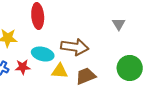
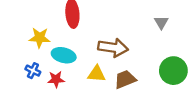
cyan ellipse: (43, 54) -> (64, 55), moved
red star: (23, 67) -> (56, 79), moved

